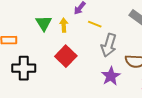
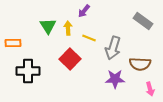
yellow line: (95, 24) -> (89, 38), moved
purple star: (111, 76) -> (115, 79), turned 30

